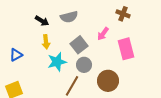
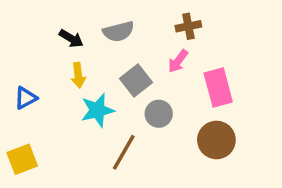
brown cross: (123, 14) -> (188, 26), moved, turned -32
gray circle: (84, 65) -> (159, 114), moved
brown circle: (108, 81) -> (216, 140), moved

